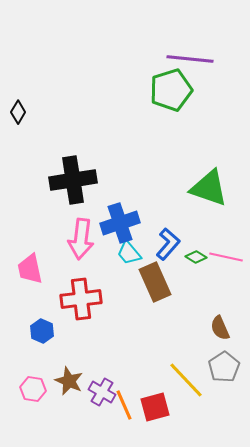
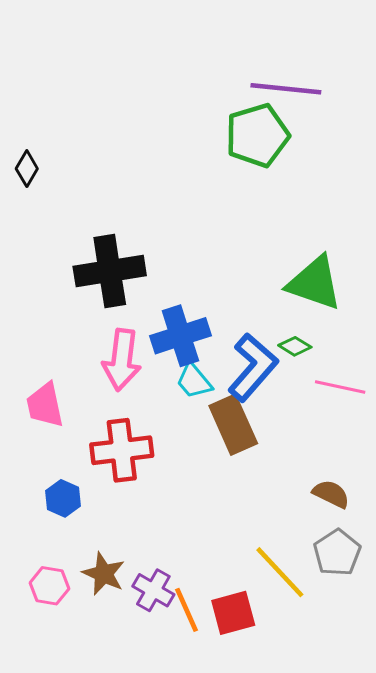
blue L-shape: (168, 244) -> (253, 367), size x1.4
green diamond: (196, 257) -> (295, 346), moved
brown semicircle: (220, 328) -> (331, 494), turned 140

